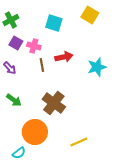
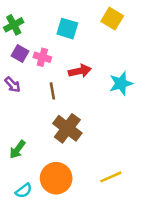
brown line: (42, 65) -> (52, 91), moved
green arrow: (14, 100) -> (17, 150), moved, turned 91
orange circle: (35, 132) -> (56, 178), moved
yellow line: (79, 142) -> (111, 177), moved

